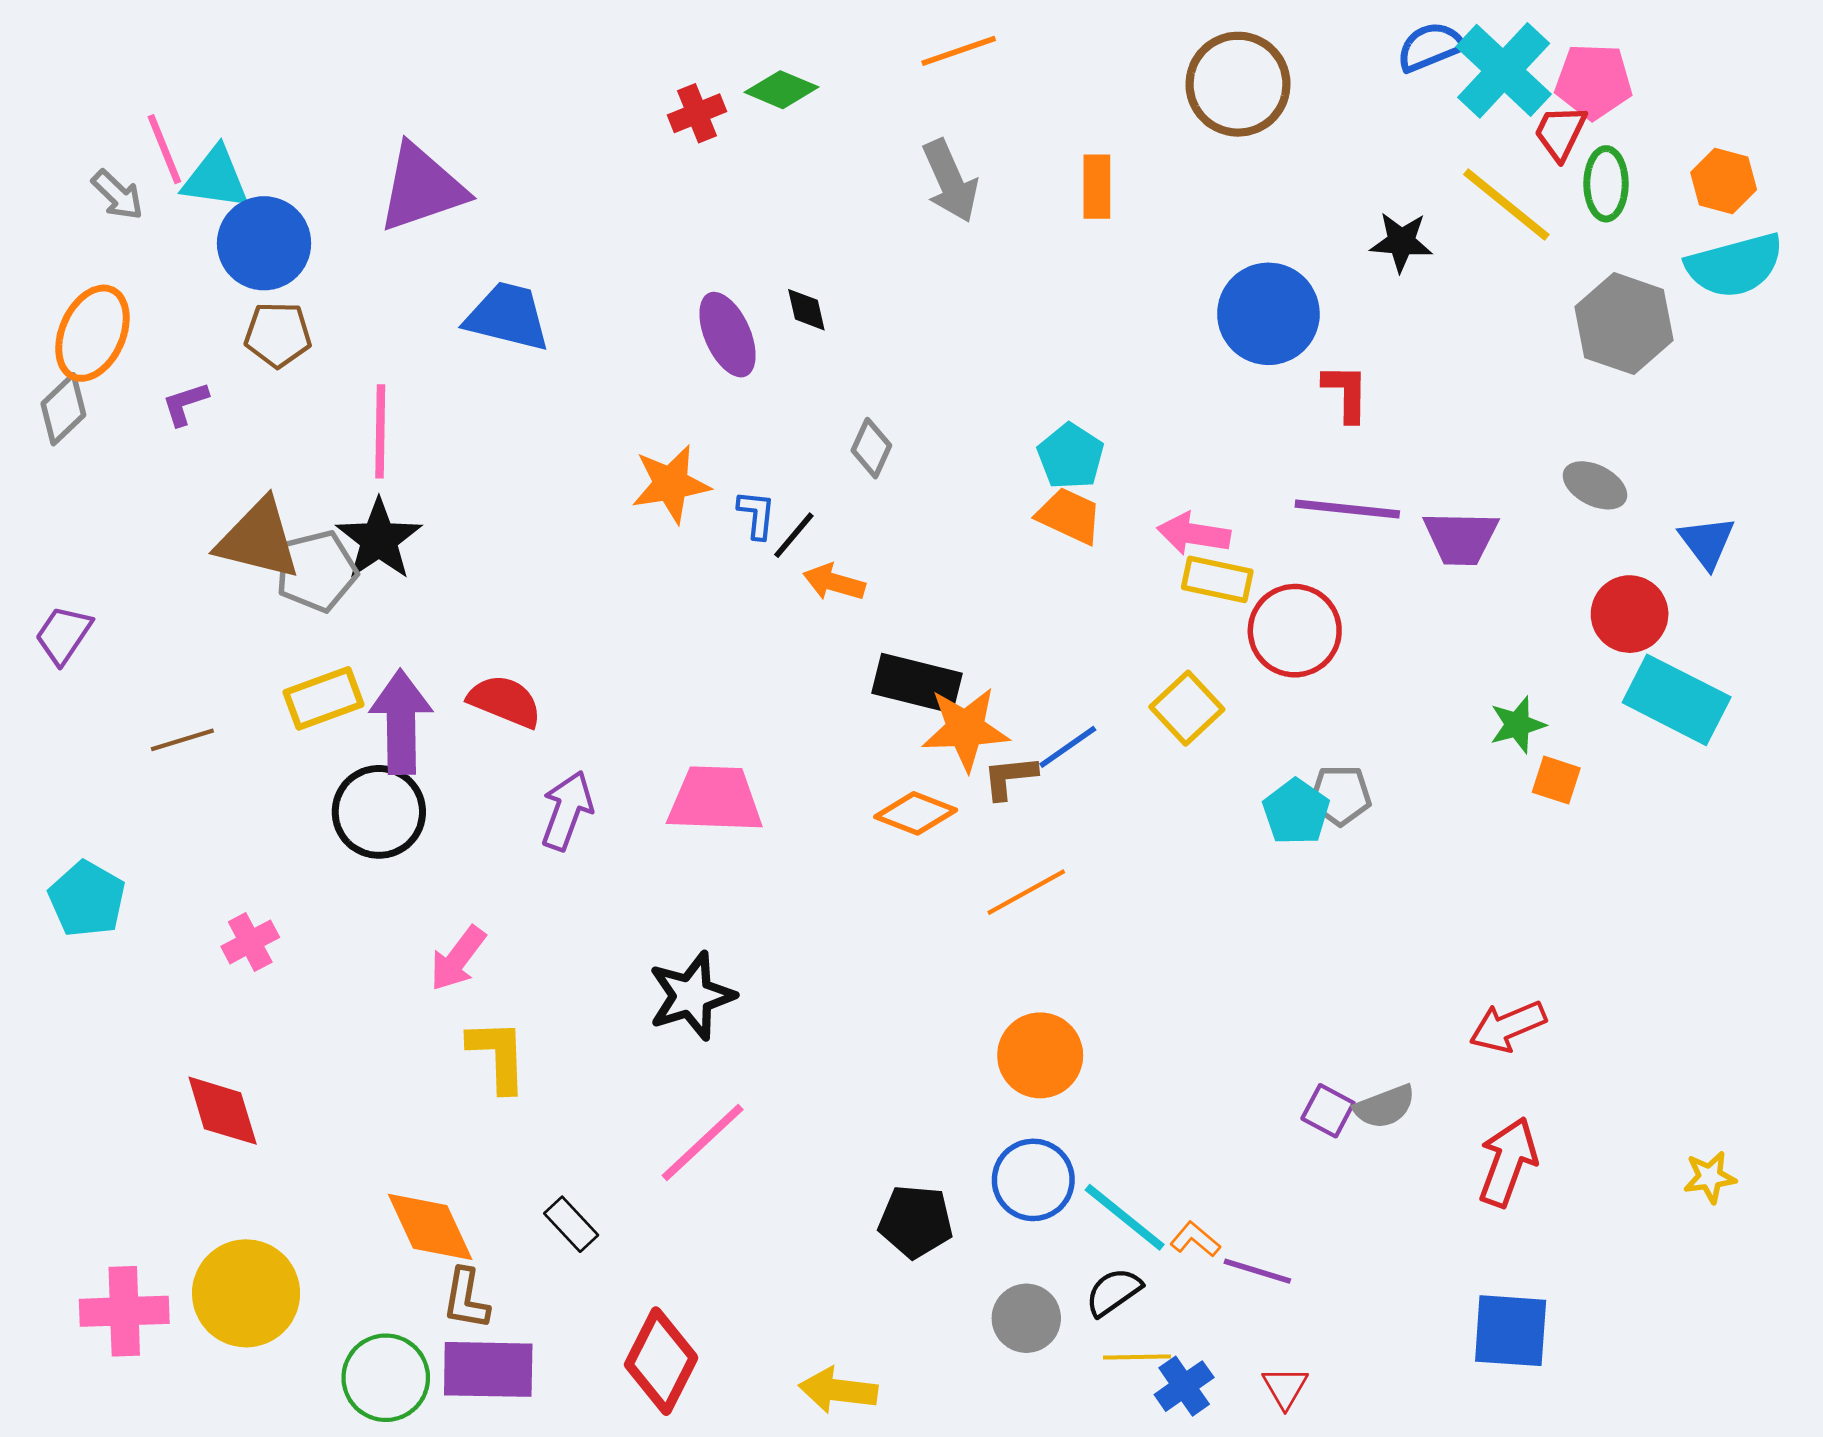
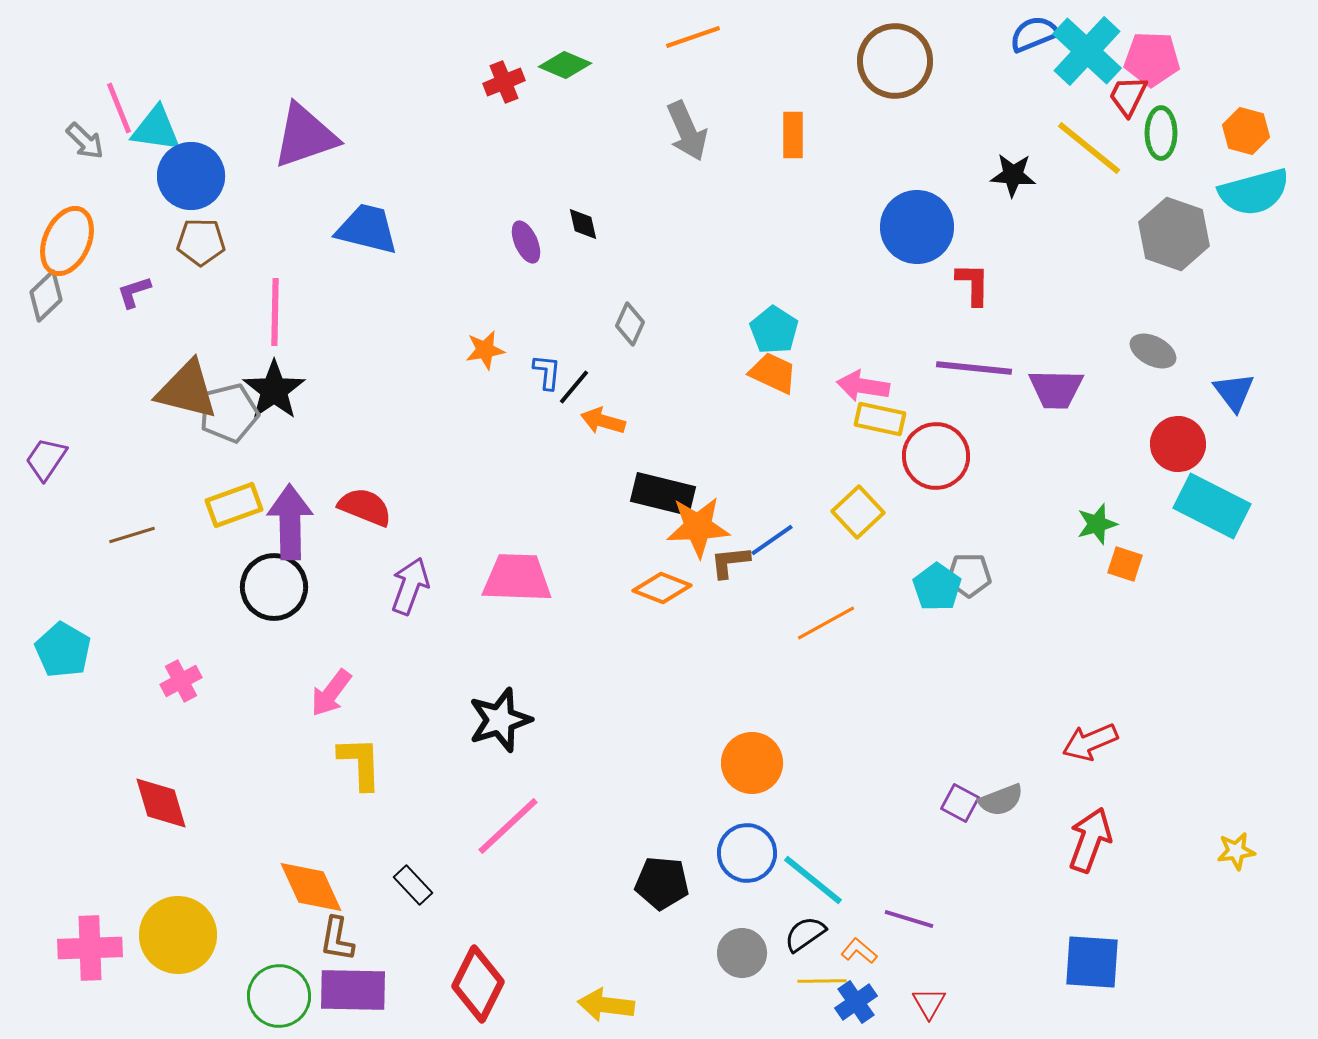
purple ellipse: (727, 335) -> (526, 242), size x0.7
orange star: (671, 484) -> (485, 350), size x0.7
orange line: (1026, 892) -> (826, 623), moved
orange L-shape: (1195, 1239) -> (859, 951), moved

